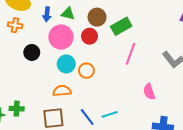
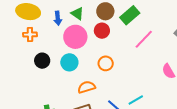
green triangle: (68, 14) -> (77, 14), turned 32
black circle: (32, 52) -> (42, 61), moved
pink line: (131, 54) -> (144, 39), turned 35
cyan circle: (66, 64) -> (69, 62), moved

